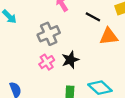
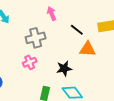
black star: (70, 60) -> (64, 69), moved

